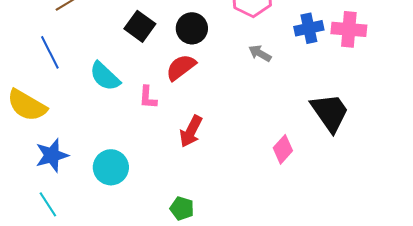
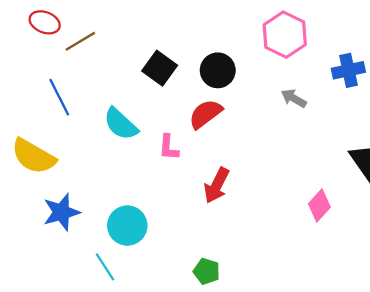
cyan line: (48, 204) -> (105, 267), moved

